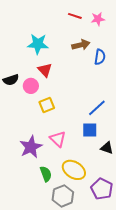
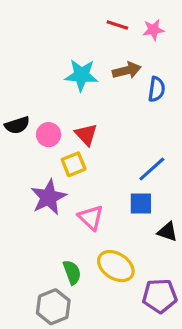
cyan star: (38, 44) -> (81, 75), moved
red triangle: (45, 70) -> (86, 135), moved
purple star: (31, 147) -> (49, 197), moved
purple pentagon: (102, 189) -> (160, 296), turned -30
gray hexagon: (63, 196) -> (53, 307), moved

